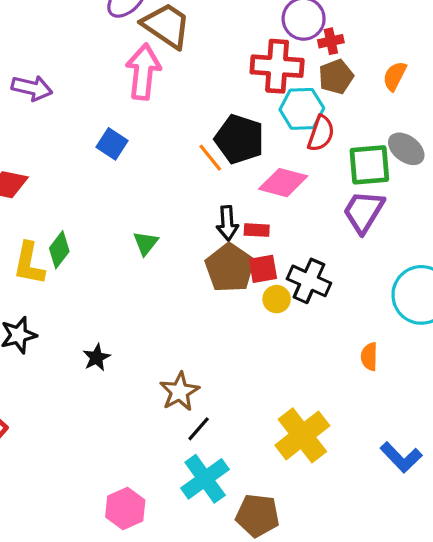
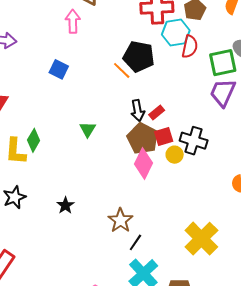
pink arrow: (143, 72) -> (73, 21), size x0.7
pink diamond: (283, 183) -> (144, 164), moved, turned -72
red rectangle: (257, 230) -> (157, 113), turned -35

